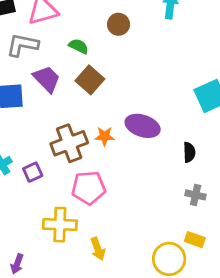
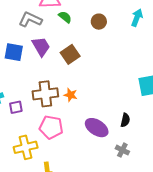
green semicircle: (79, 46) -> (65, 17), moved
purple ellipse: (143, 126) -> (97, 128), moved
yellow cross: (60, 225) -> (26, 147), turned -30

